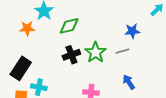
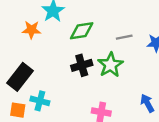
gray line: (122, 51) -> (124, 37), moved

